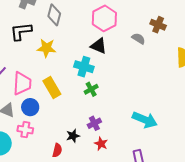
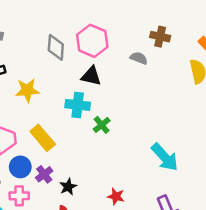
gray diamond: (54, 15) -> (56, 47), moved
green cross: (91, 89) -> (102, 125), moved
cyan arrow: (145, 120) -> (165, 157), turned 35
purple cross: (94, 123) -> (44, 174), moved
black star: (73, 136) -> (68, 187), moved

